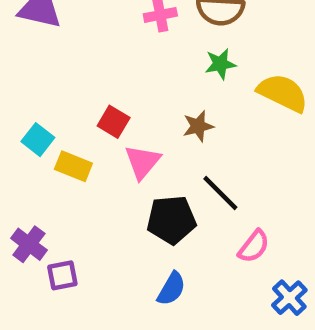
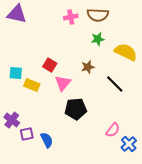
cyan square: (38, 140) -> (16, 73), turned -32
black line: (220, 193) -> (115, 84), moved
pink semicircle: (254, 246) -> (113, 130), moved
blue semicircle: (171, 289) -> (47, 140), moved, turned -56

